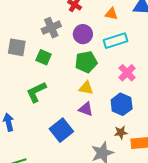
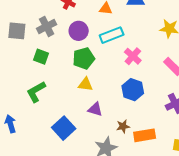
gray square: (17, 47) -> (17, 31), moved
pink cross: (127, 73) -> (133, 56), moved
blue hexagon: (122, 104) -> (133, 90), moved
purple triangle: (86, 109) -> (95, 109), moved

